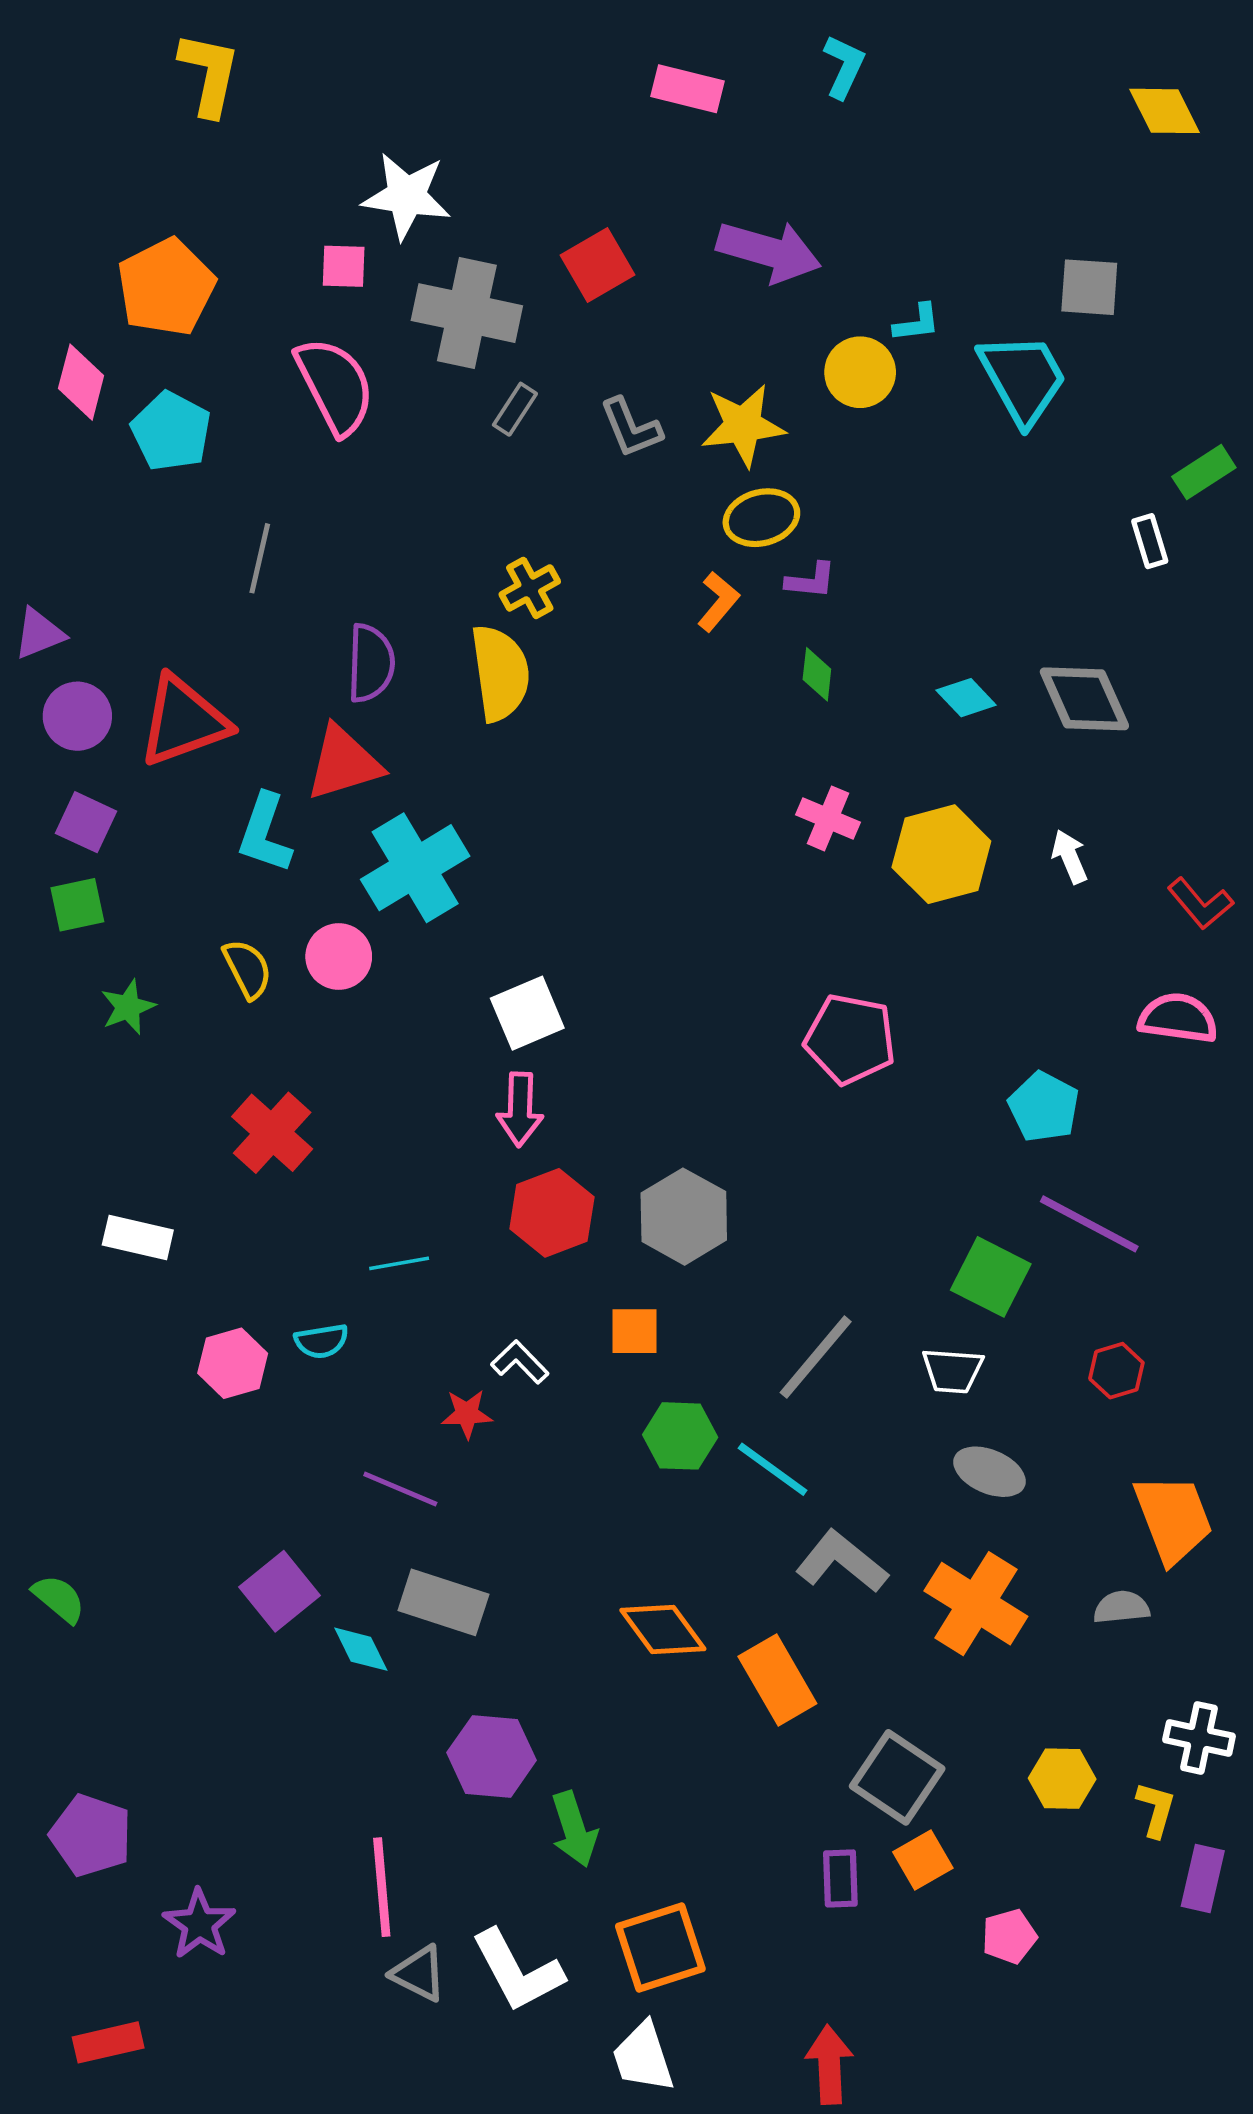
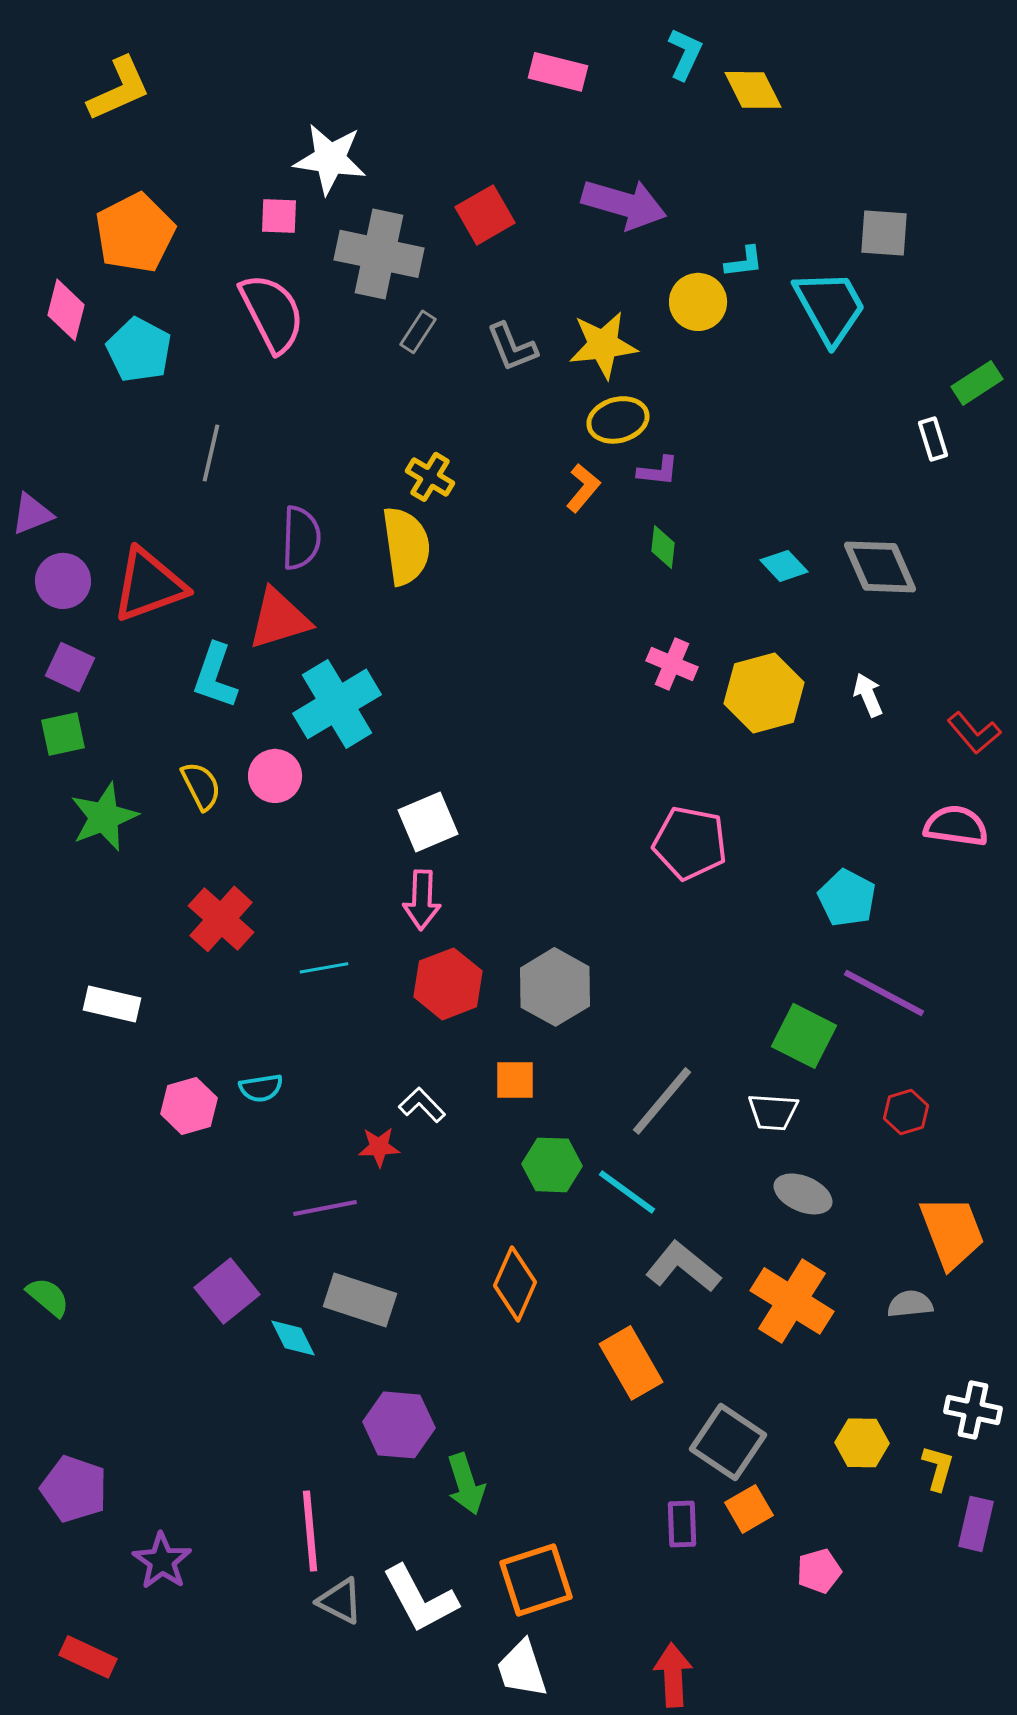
yellow L-shape: (209, 74) -> (119, 89), moved, turned 54
yellow diamond: (1165, 111) -> (753, 90), moved
yellow cross: (530, 588) -> (430, 477), turned -30
green star: (128, 1007) -> (104, 817), size x1.5
cyan line: (399, 1263) -> (324, 968), moved
purple line: (400, 1489) -> (325, 1208), turned -34
orange diamond: (663, 1629) -> (515, 1284), moved, turned 60
red rectangle: (108, 2042) -> (88, 1657), turned 38

